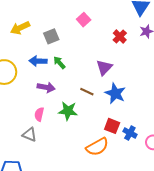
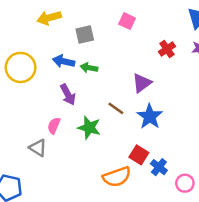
pink square: (84, 20) -> (127, 21), turned -32
green arrow: (59, 63) -> (89, 68), turned -48
purple arrow: (46, 87) -> (68, 95), turned 42

